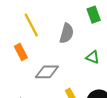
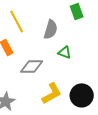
green triangle: (93, 57) -> (65, 52), moved

